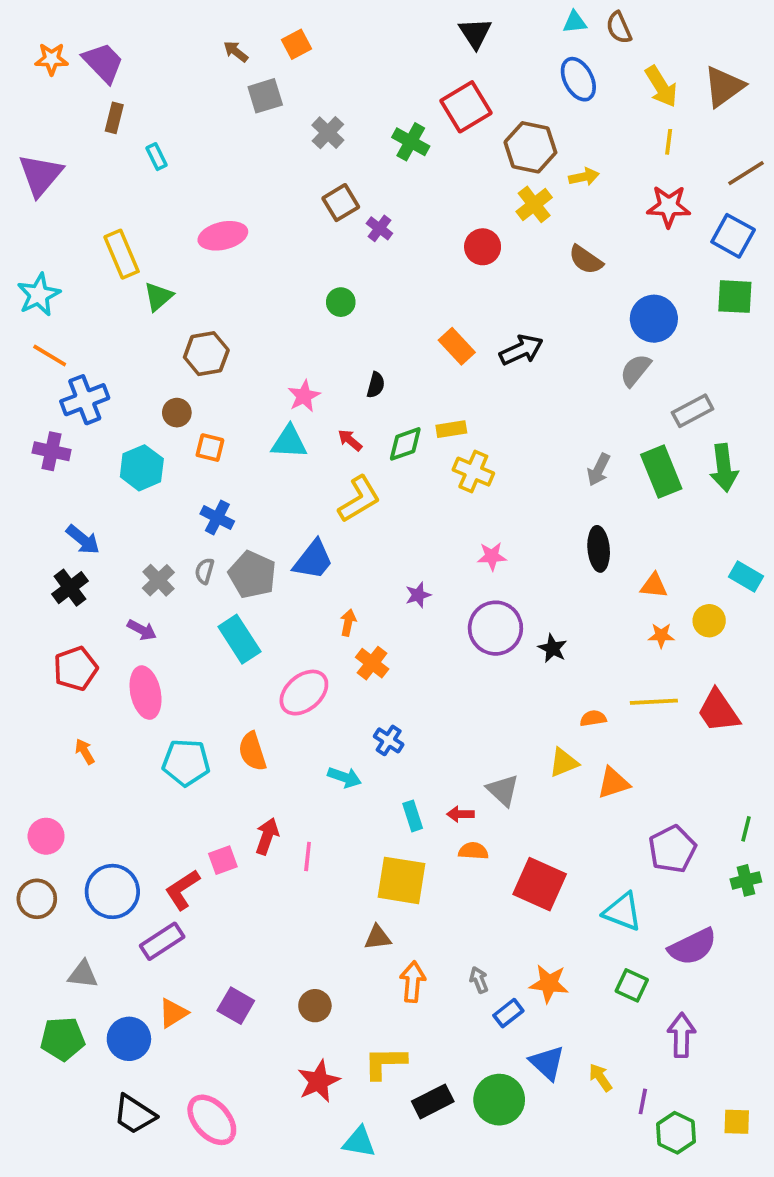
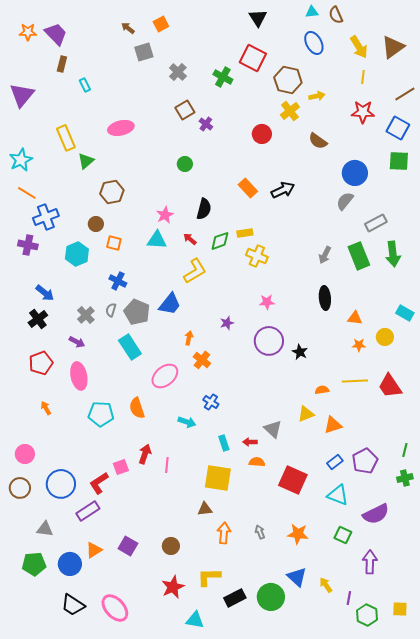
red square: (466, 107) -> (253, 58), turned -32
black semicircle: (376, 385) -> (204, 209), size x1.5
blue rectangle: (508, 1013) -> (335, 462), moved

